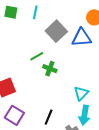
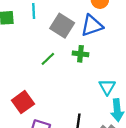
green cross: (50, 69) -> (80, 54), moved

